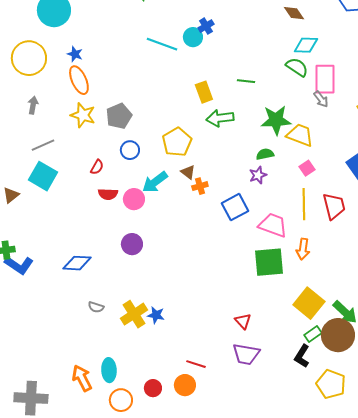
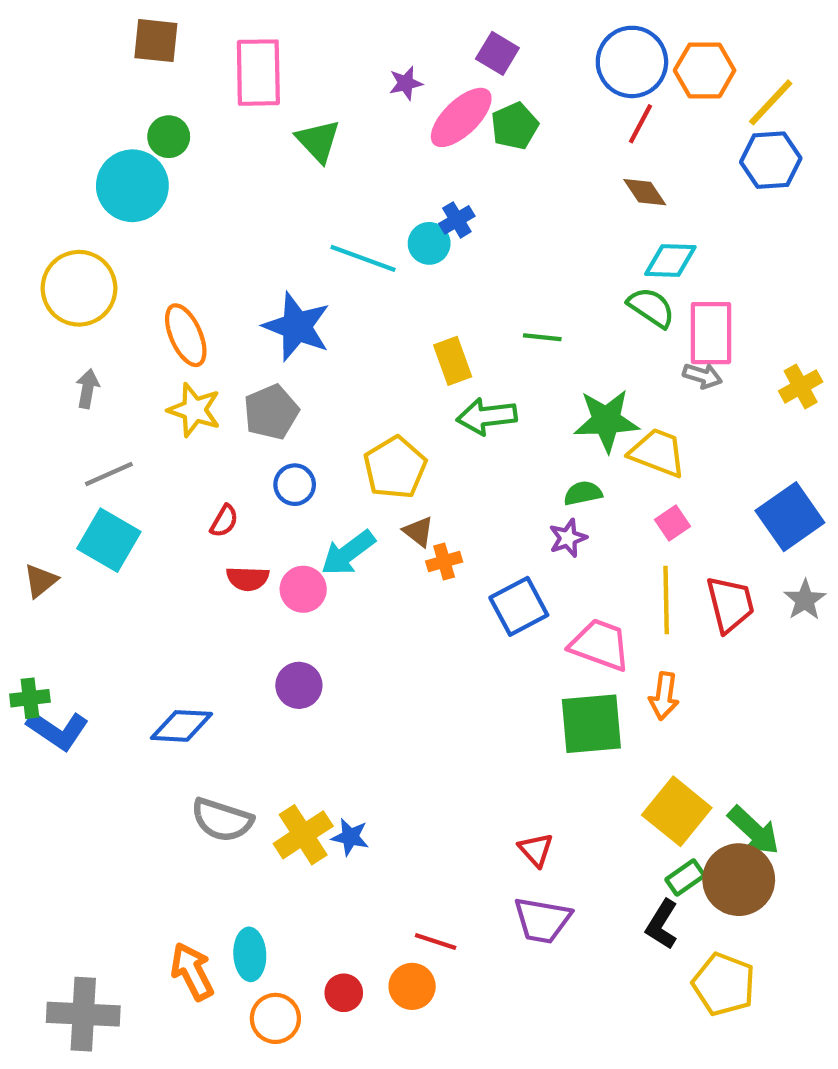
blue star: (75, 54) -> (297, 327), moved, size x2.0
gray arrow: (321, 99) -> (702, 376), turned -36
gray semicircle: (96, 307) -> (222, 820), size x1.8

